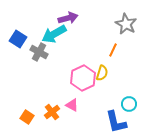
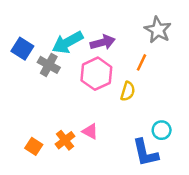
purple arrow: (68, 18) -> (103, 42), moved
pink hexagon: (83, 78) -> (96, 74), moved

